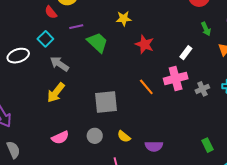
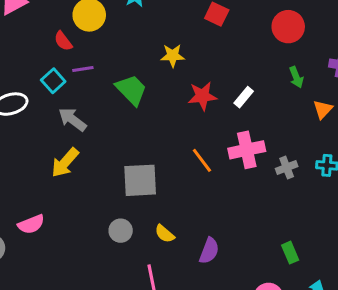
purple line: (76, 27) -> (83, 69), moved
red star: (145, 44) -> (202, 96), turned -30
white rectangle: (186, 53) -> (244, 97), moved
pink semicircle: (60, 138) -> (31, 224), moved
purple semicircle: (154, 146) -> (209, 251), turned -72

